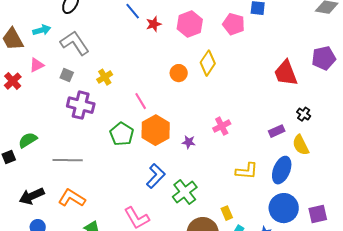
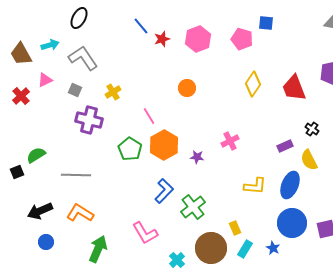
yellow diamond: (208, 63) -> (253, 84), moved

